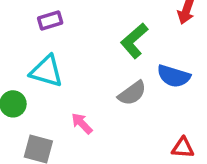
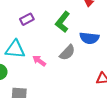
purple rectangle: (50, 20) -> (27, 19), moved
pink arrow: (82, 124) -> (39, 61), moved

